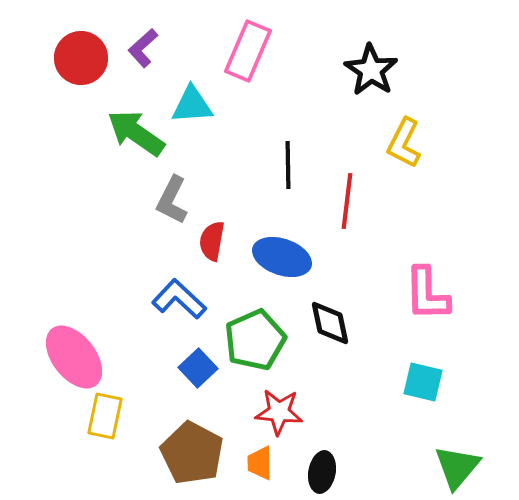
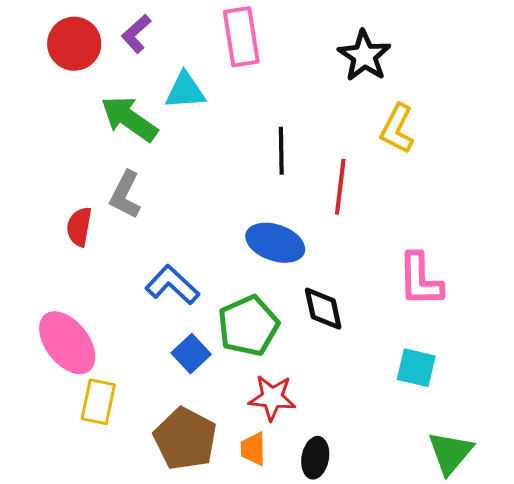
pink rectangle: (248, 51) -> (241, 37), turned -32
gray L-shape: (172, 200) -> (125, 195), moved
red semicircle: (212, 241) -> (79, 227), moved

